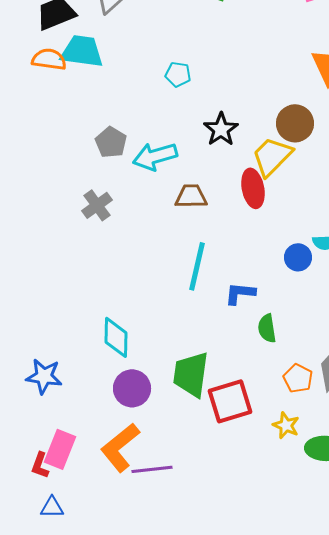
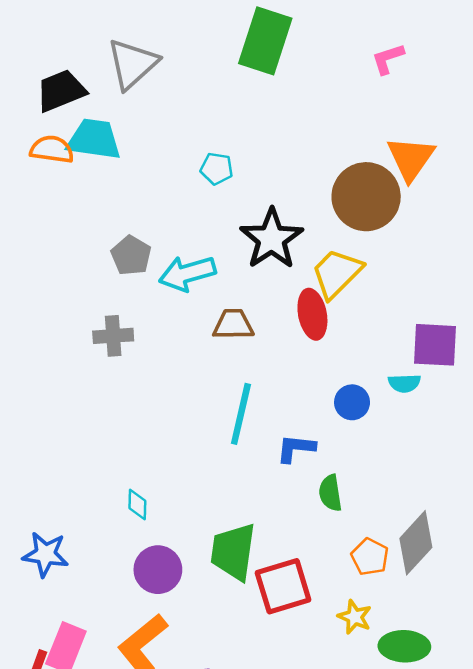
brown circle: (295, 123) -> (366, 197), moved, size x1.4
black star: (221, 129) -> (272, 239), size x1.4
gray cross: (97, 205) -> (113, 336), turned 32
blue circle: (298, 257) -> (352, 402), moved
cyan diamond: (116, 337) -> (137, 504), size x0.6

